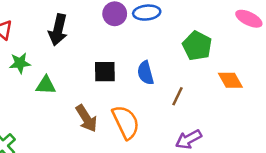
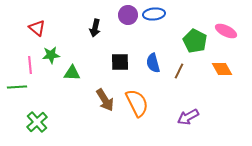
pink ellipse: (249, 19) -> (226, 31), moved
black arrow: (58, 30) -> (95, 28), moved, size x0.7
brown line: (177, 96) -> (179, 71), moved

